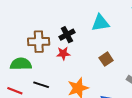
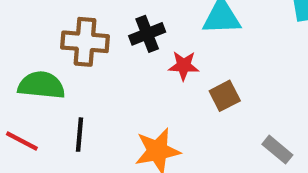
red star: (63, 54) -> (184, 66), moved
black line: (41, 85) -> (80, 135), turned 70

